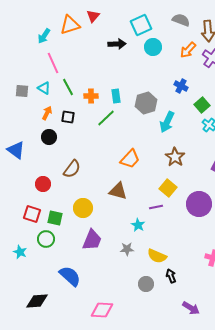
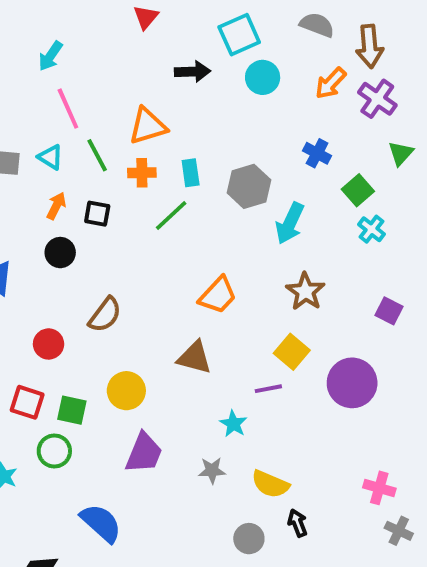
orange triangle: (70, 25) -> (148, 126), moved

